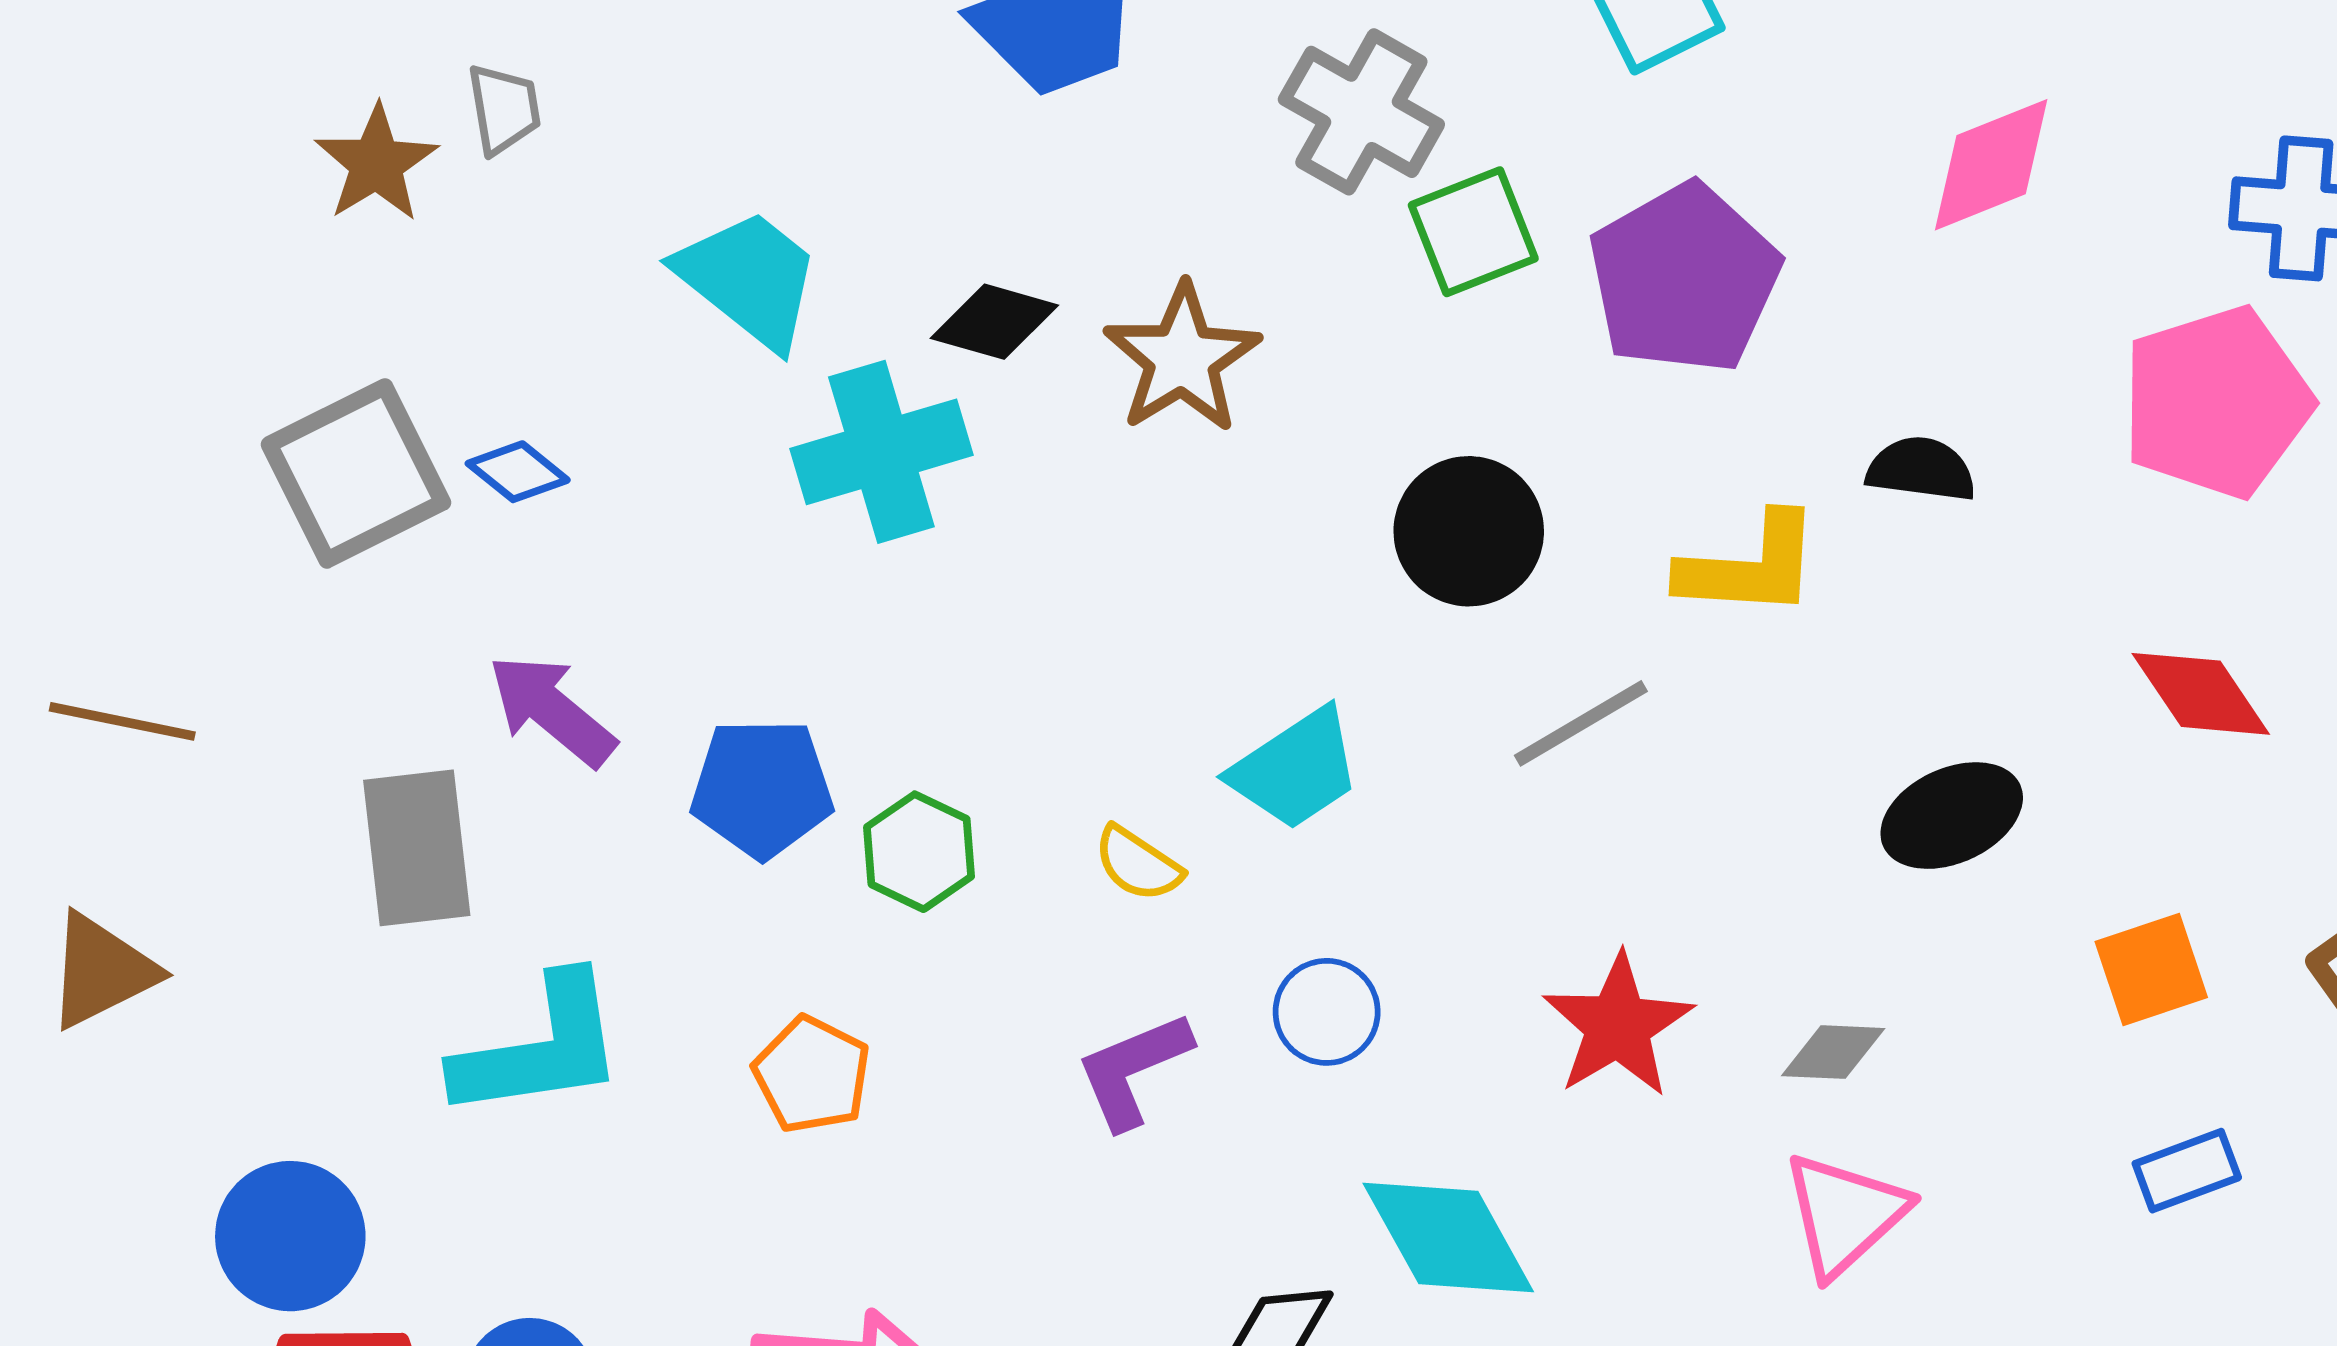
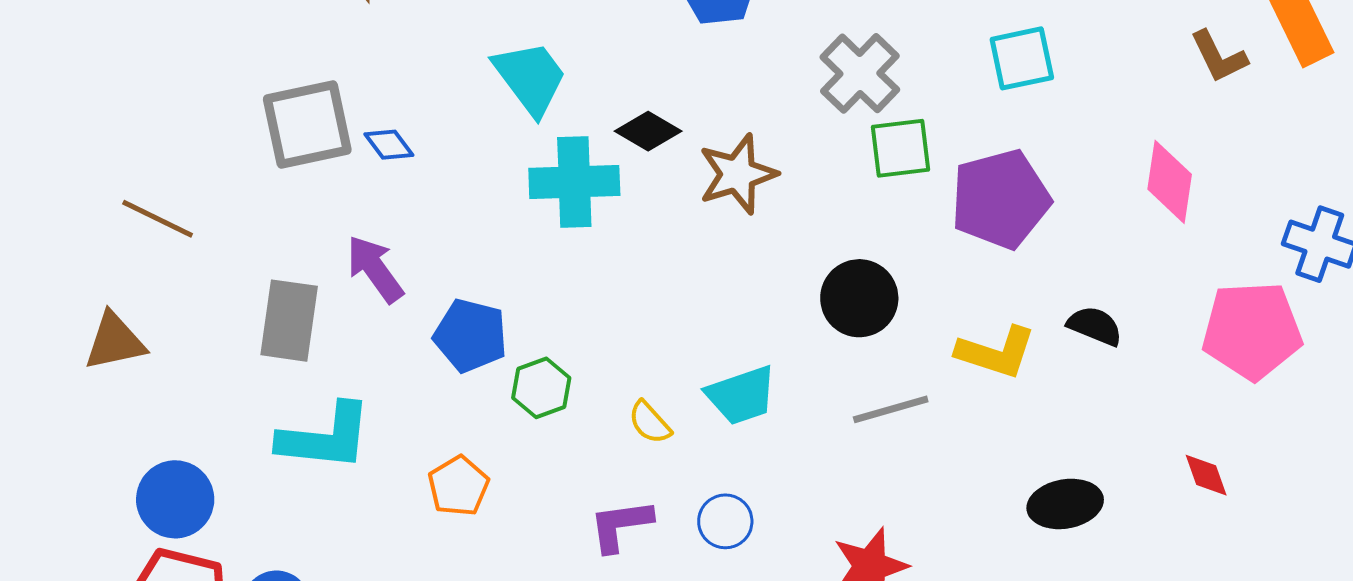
pink diamond: (1991, 165) -> (1170, 182), turned -74
red diamond: (2201, 694) -> (1206, 475), size x0.7

